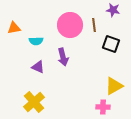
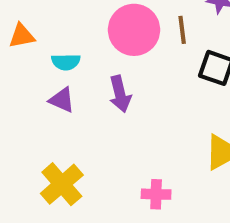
purple triangle: (38, 67) -> (62, 100), moved
pink cross: (103, 107) -> (156, 194), moved

